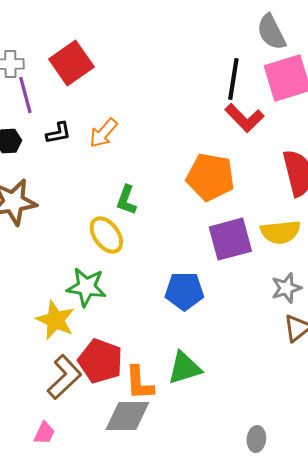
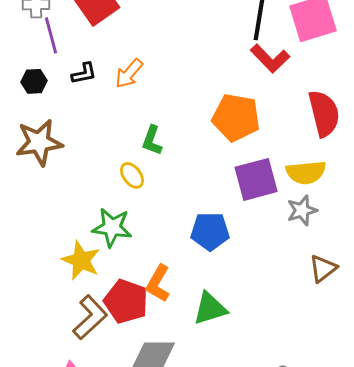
yellow ellipse: (106, 235) -> (132, 175), size x0.7
gray star: (286, 288) -> (302, 210), moved
orange L-shape: (139, 383) -> (158, 283), moved, turned 33

